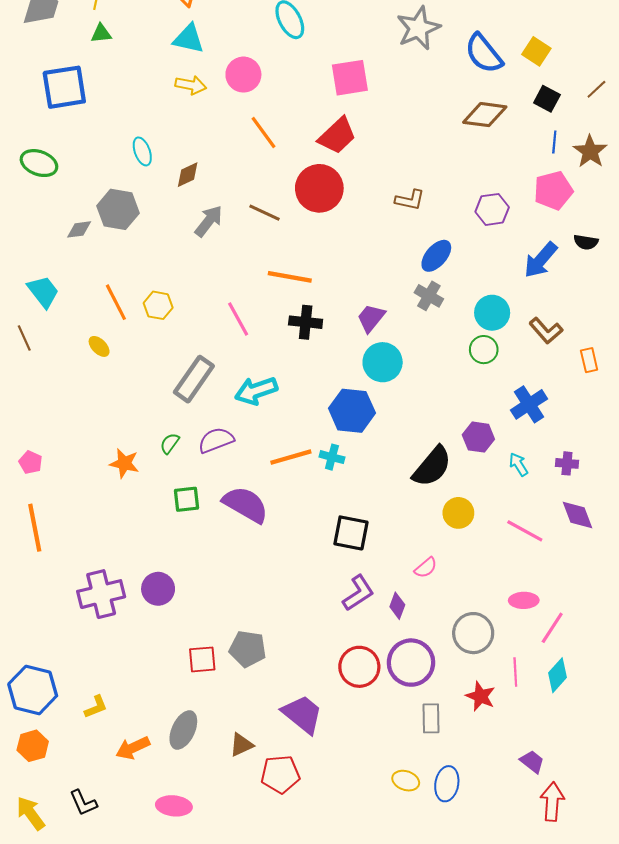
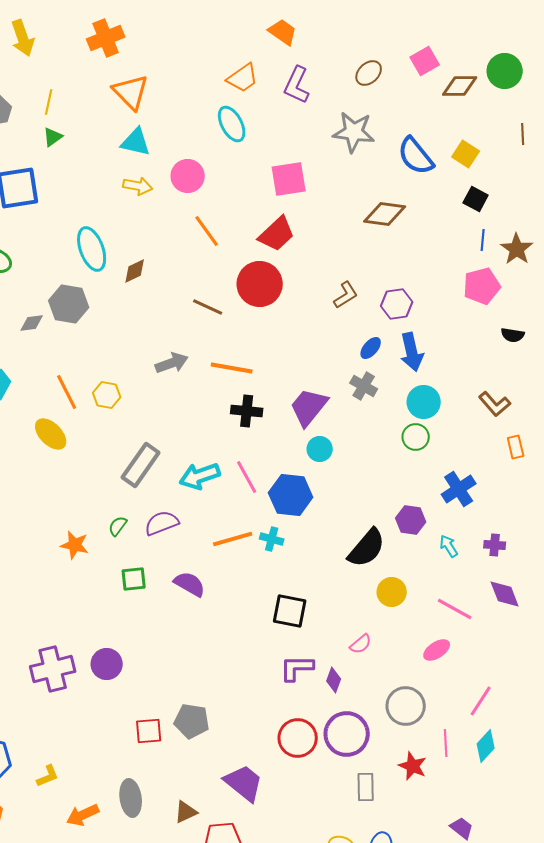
gray star: (418, 28) -> (354, 132), turned 30
green triangle: (101, 33) -> (53, 137), turned -30
brown line: (596, 89) -> (523, 134), moved, turned -50
brown diamond: (485, 115) -> (385, 214), moved
cyan ellipse: (142, 151) -> (92, 249), size x1.6
brown L-shape: (410, 200) -> (346, 295), turned -44
purple hexagon: (492, 209) -> (397, 304), moved
gray arrow: (209, 221) -> (172, 363), moved, turned 32
blue ellipse: (436, 256) -> (371, 348), size x0.7
blue arrow: (541, 260) -> (412, 352), moved, turned -54
purple trapezoid: (371, 318) -> (309, 407), size x1.4
pink line: (238, 319) -> (247, 477), moved
brown L-shape: (546, 331) -> (495, 404), moved
yellow ellipse: (99, 346) -> (51, 434), size x1.6
cyan circle: (383, 362) -> (320, 449), size x0.7
purple semicircle: (246, 504) -> (190, 584), size x0.7
purple L-shape: (358, 593) -> (297, 668), turned -147
pink ellipse: (524, 600) -> (437, 650), moved, turned -32
gray ellipse: (183, 730) -> (131, 798), turned -33

